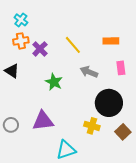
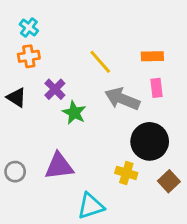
purple cross: (40, 49) -> (55, 89), moved
pink rectangle: (121, 68) -> (157, 88), moved
gray arrow: (89, 72) -> (122, 99), size x1.4

